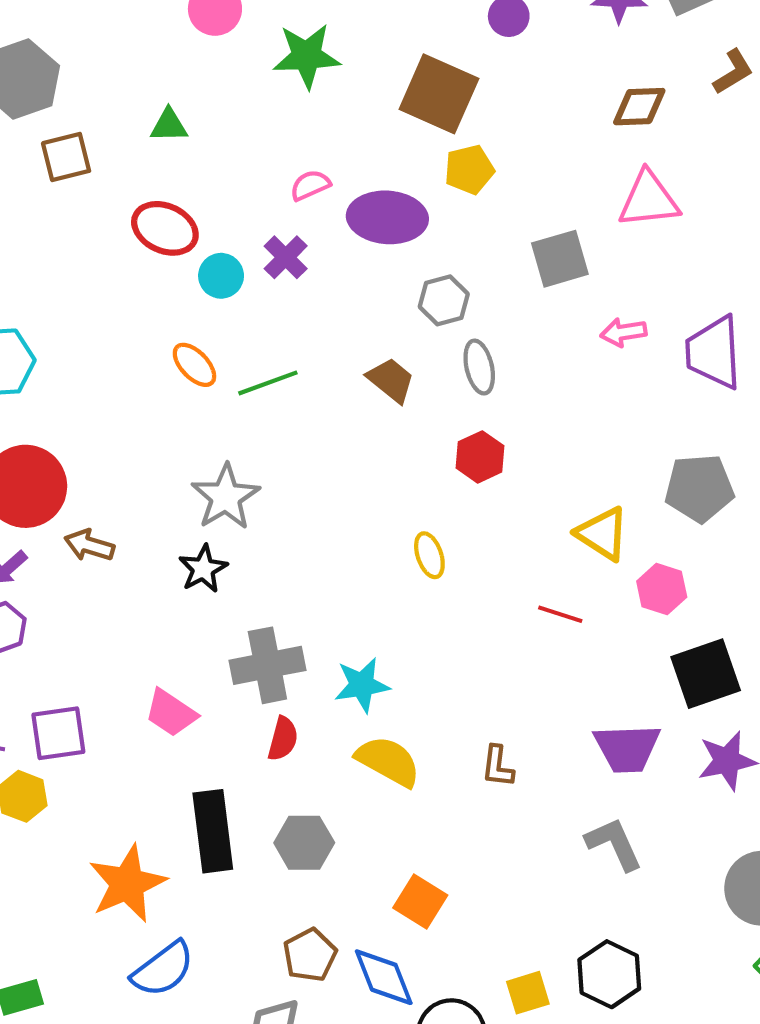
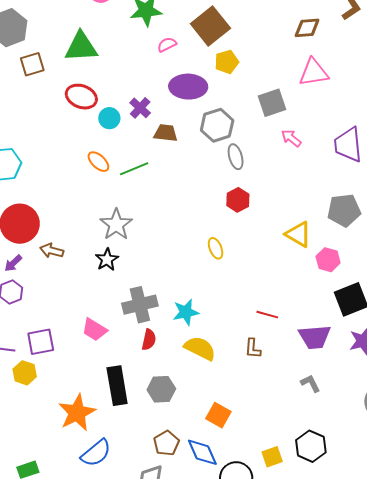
brown square: (439, 94) -> (210, 26), turned 30
green triangle: (169, 125) -> (81, 47), size x1.8
pink semicircle: (310, 185) -> (167, 45), moved
gray hexagon: (444, 300) -> (217, 125), size x1.4
pink arrow: (623, 332) -> (291, 138), moved, turned 50
brown trapezoid: (391, 380) -> (166, 133), moved, turned -30
red line: (560, 614) -> (267, 315), moved
gray L-shape: (614, 844) -> (310, 383), size x0.7

